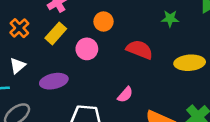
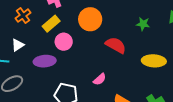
orange circle: (103, 22) -> (90, 19), size x1.5
pink circle: (87, 49) -> (64, 42), moved

